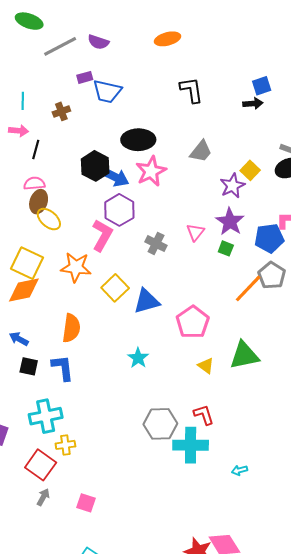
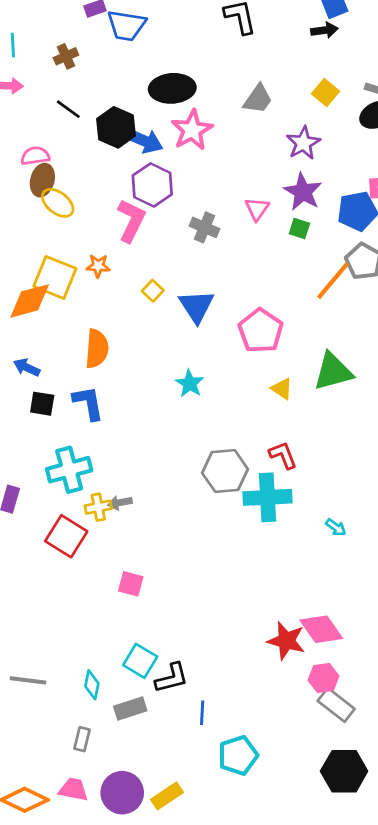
black line: (36, 149) -> (68, 109), moved, turned -66
yellow square: (250, 170) -> (325, 92), moved
yellow square: (27, 263) -> (55, 277), moved
orange star: (76, 267) -> (98, 266), size x0.6
yellow square: (115, 288) -> (153, 291), size x0.6
blue triangle: (147, 301) -> (196, 306), turned -44
cyan arrow: (240, 470) -> (336, 527), turned -126
gray arrow: (43, 497) -> (120, 503), moved, turned -126

